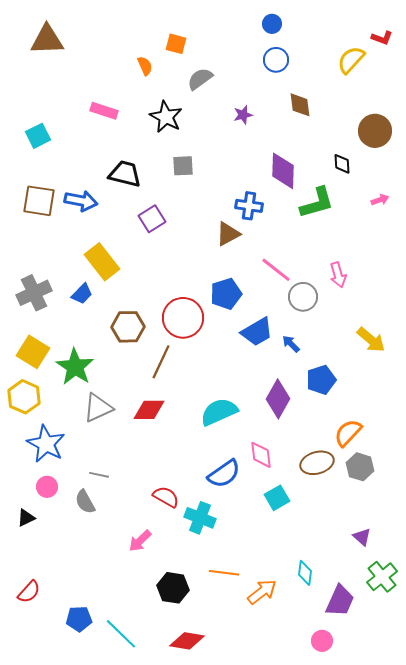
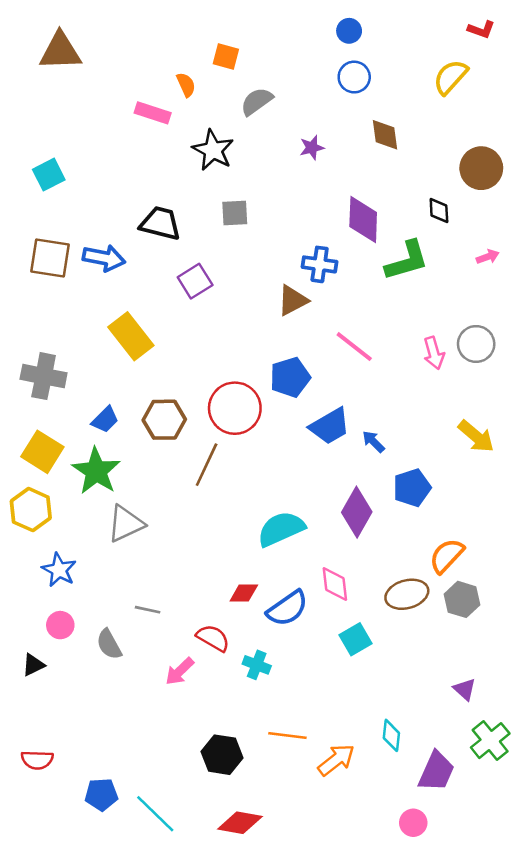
red L-shape: (382, 38) -> (481, 30), moved
pink rectangle: (104, 111) -> (153, 113), moved
gray cross: (34, 293) -> (44, 376), turned 36
blue trapezoid: (82, 294) -> (105, 420), moved
gray circle: (303, 297) -> (476, 344), moved
red diamond: (149, 410) -> (244, 593), moved, size x0.7
blue star: (46, 444) -> (59, 570), size x0.7
gray line: (99, 475) -> (148, 610), moved
cyan cross: (200, 518) -> (257, 665), size x0.7
pink arrow: (140, 541) -> (180, 671), moved
red semicircle: (29, 592) -> (37, 760), turned 50

